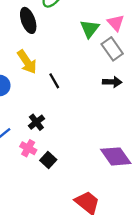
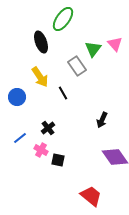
gray rectangle: (112, 49) -> (77, 66), moved
black arrow: (112, 82) -> (102, 120), moved, turned 112
black square: (48, 160) -> (58, 160), turned -32

